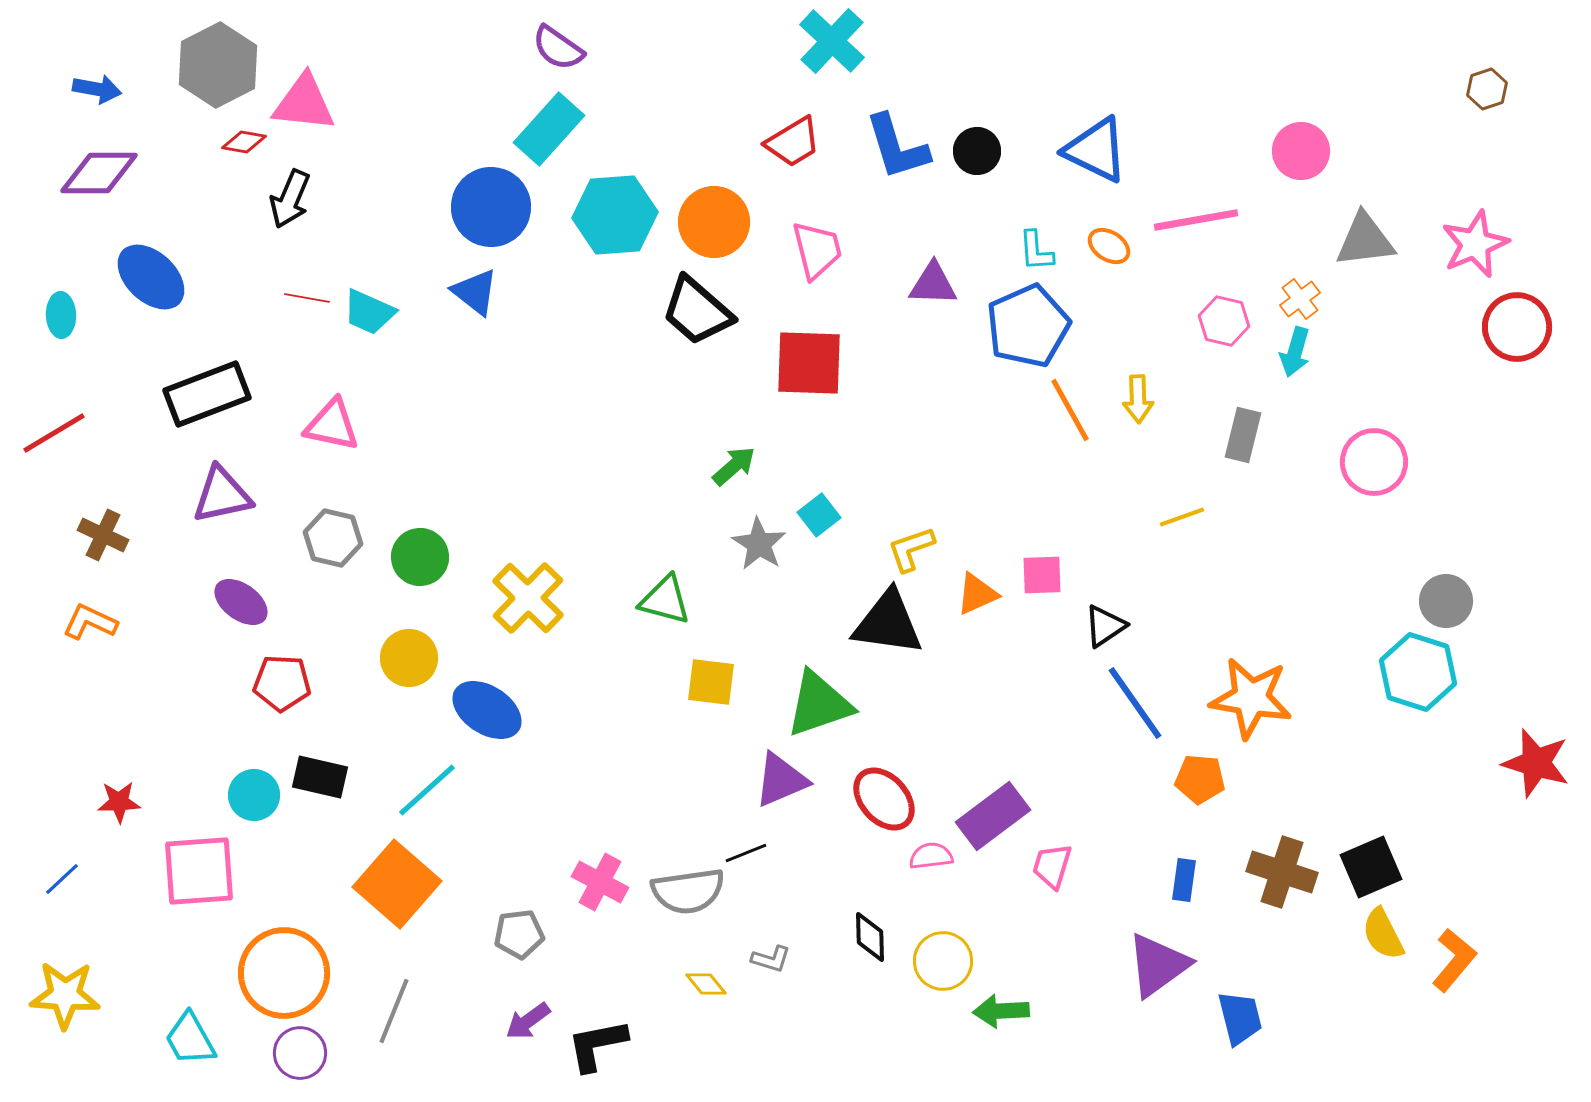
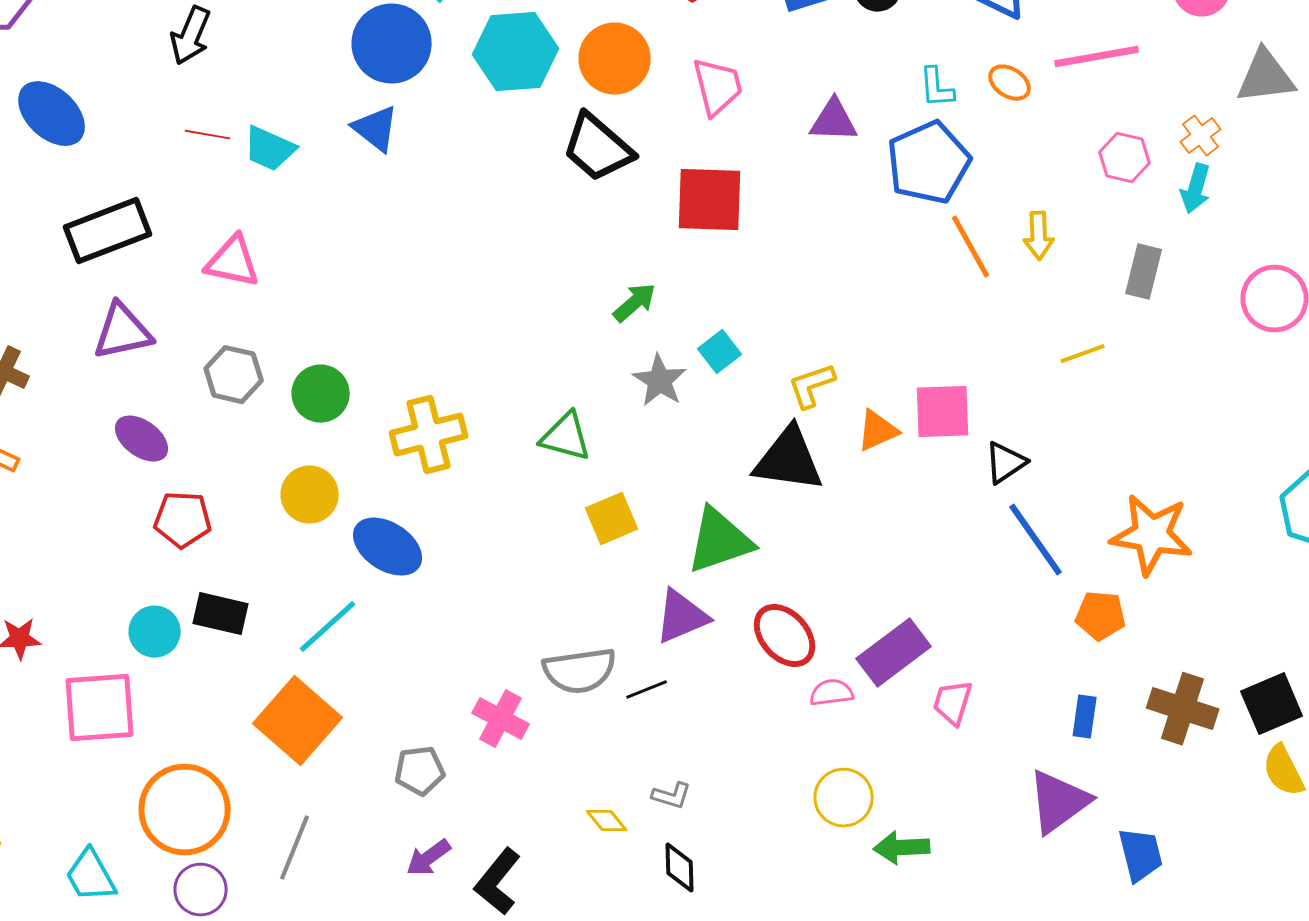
pink square: (1042, 575) -> (943, 412), size x1.4
yellow cross: (528, 598) -> (429, 435), turned 32
yellow square: (711, 682) -> (612, 519), turned -30
gray semicircle: (688, 891) -> (580, 671), moved
black diamond: (870, 937) -> (680, 868), moved
black L-shape: (597, 1045) -> (498, 882), turned -40

